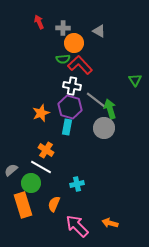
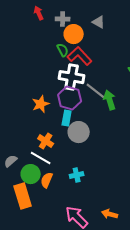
green semicircle: (63, 59) -> (63, 50), turned -112
white cross: (72, 86) -> (72, 77), size x1.4
gray circle: (104, 128) -> (79, 132), moved
orange semicircle: (54, 204) -> (47, 180), moved

